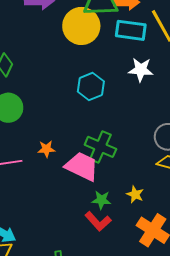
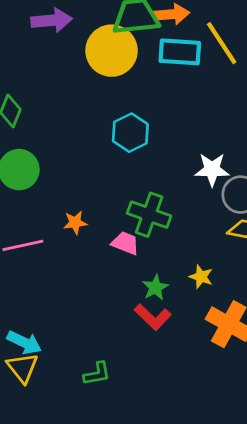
white star: (141, 70) -> (212, 170), moved
pink trapezoid: (82, 166) -> (125, 243), size x0.6
green star: (101, 200) -> (155, 287), turned -30

